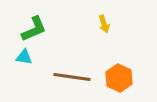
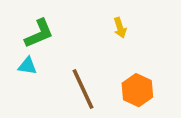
brown line: (72, 77) -> (83, 89), turned 57

